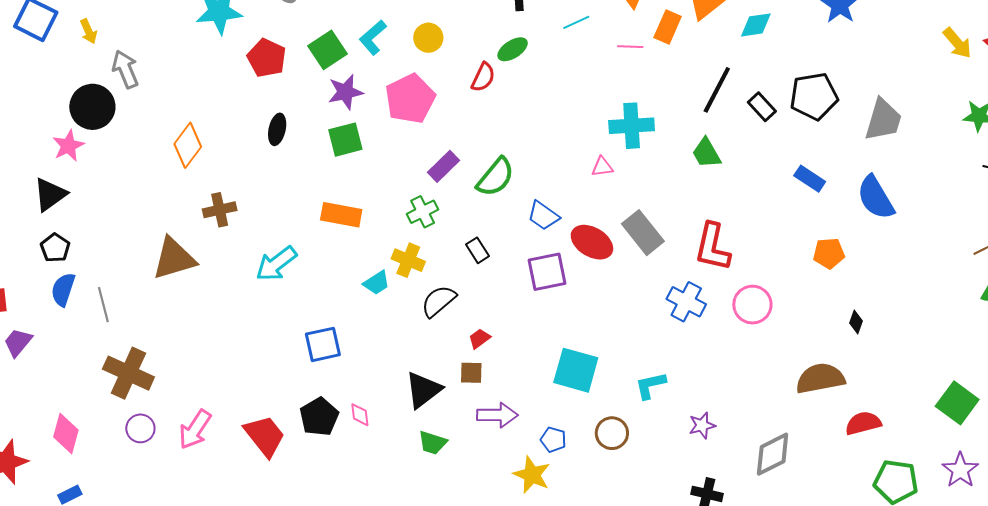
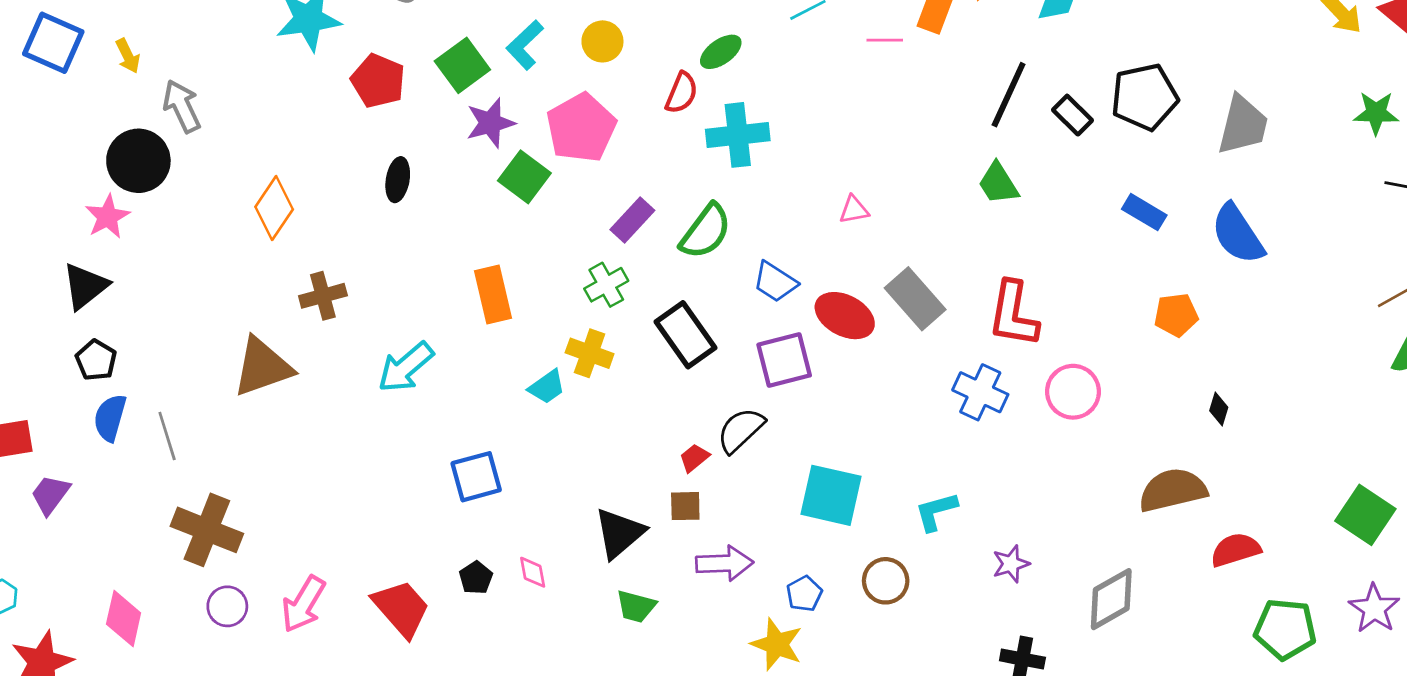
cyan cross: (632, 126) -> (738, 135), moved
green square: (345, 140) -> (524, 177), moved, turned -36
orange rectangle: (341, 215) -> (493, 294), turned 69
black rectangle: (477, 250) -> (686, 335), size x1.8
black semicircle: (439, 301) -> (741, 430), moved
black pentagon: (319, 417) -> (476, 578), size x0.6
blue pentagon: (553, 440) -> (804, 594), turned 30

